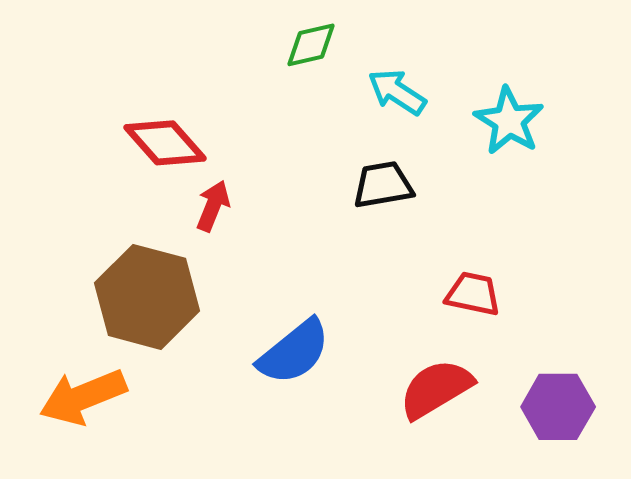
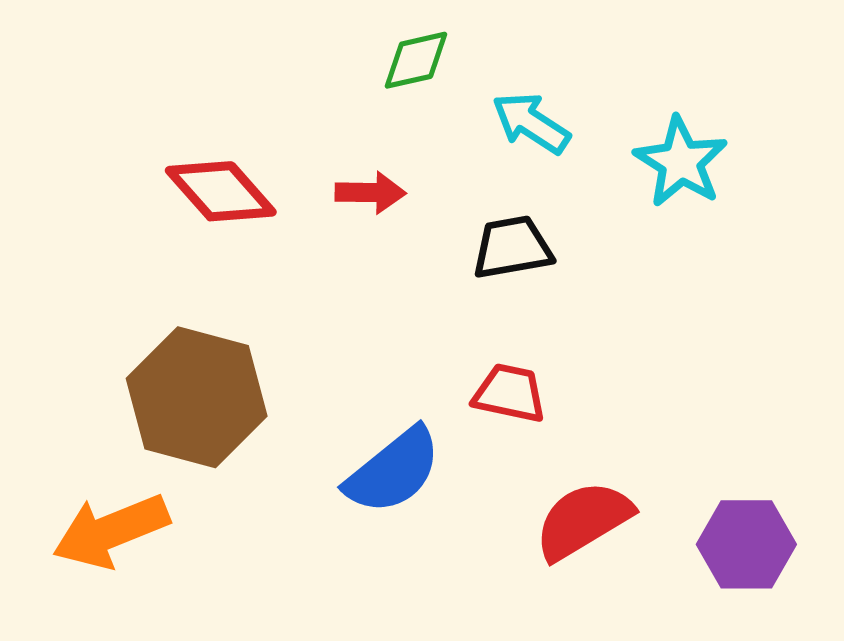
red arrow: (213, 206) -> (371, 193), moved, turned 69
red trapezoid: (473, 294) -> (510, 393), moved

